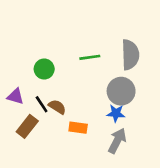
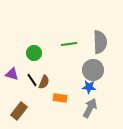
brown semicircle: (57, 107) -> (44, 82), turned 80
brown rectangle: (27, 126) -> (19, 111), moved

